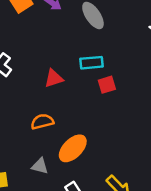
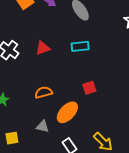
red triangle: (54, 78) -> (43, 48), moved
red square: (107, 85) -> (89, 88), moved

